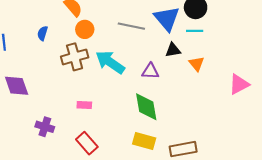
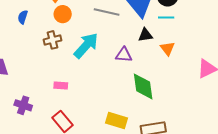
brown cross: (75, 57) -> (52, 40), size x0.7
cyan arrow: (110, 62) -> (86, 46), turned 96
green diamond: (146, 107) -> (143, 86), moved

